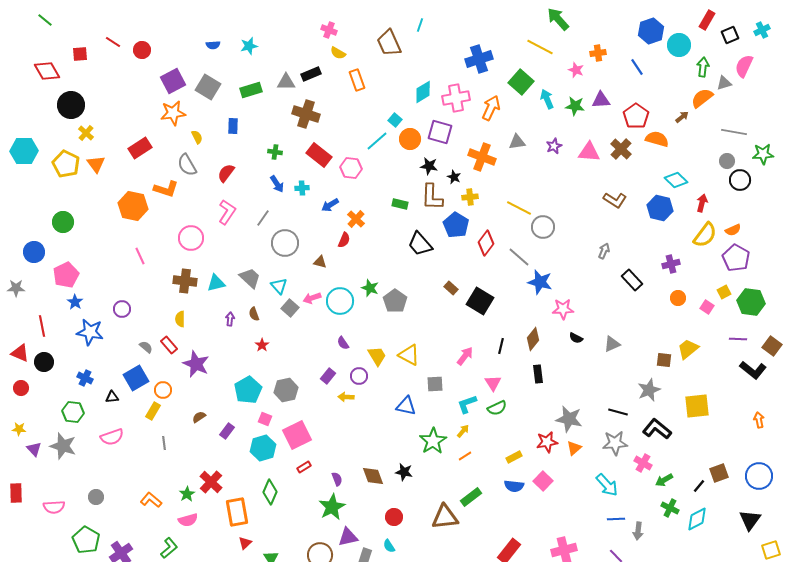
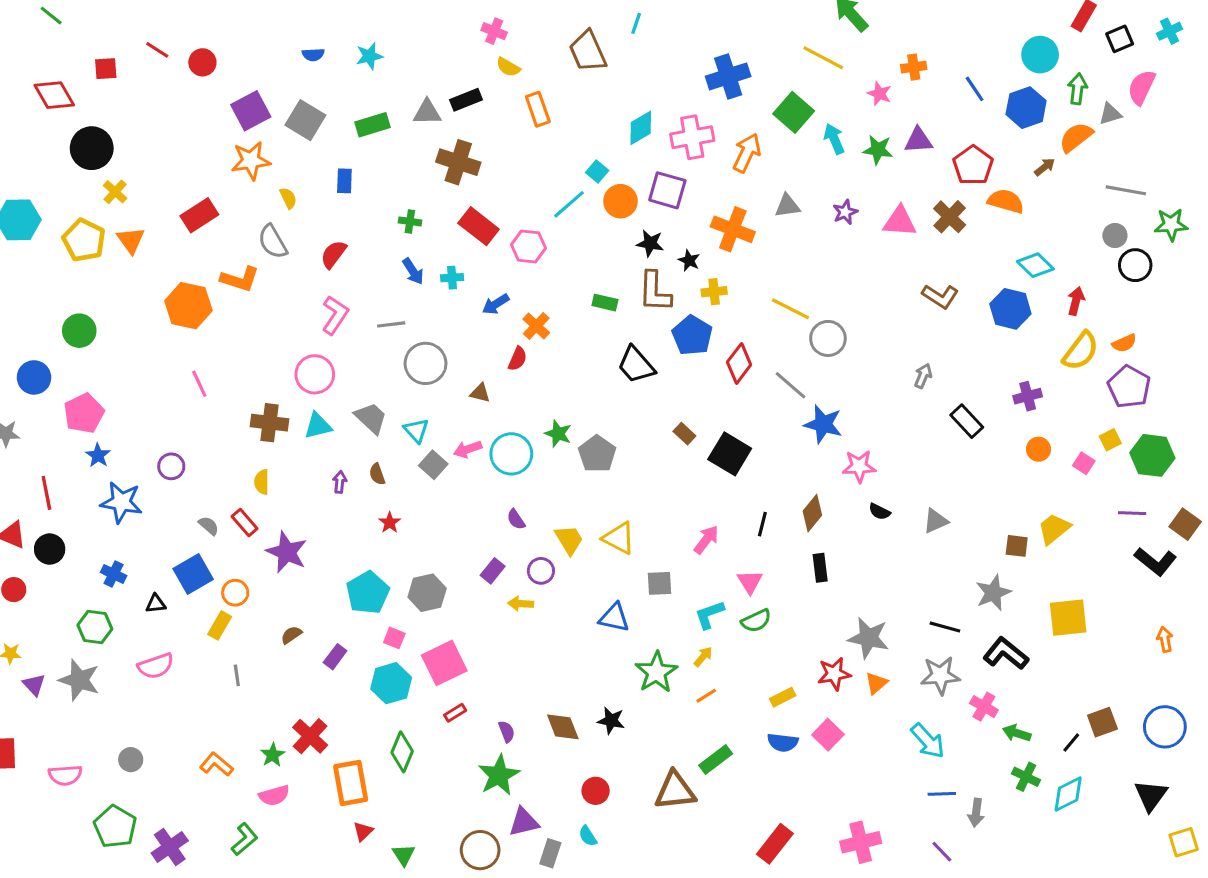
blue hexagon: (651, 31) -> (1026, 108), moved
gray line: (263, 218) -> (391, 324), turned 48
pink circle: (191, 238) -> (315, 374), moved
green arrow: (664, 480) -> (1017, 733), turned 48

